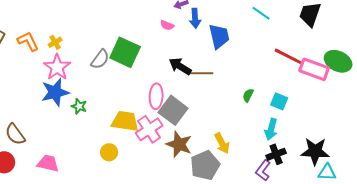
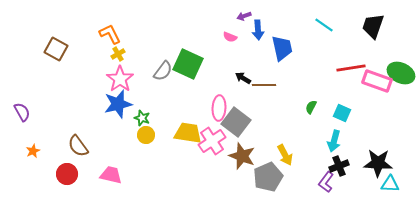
orange L-shape: (28, 41) -> (110, 34), moved
red line: (288, 56) -> (351, 68), turned -36
black arrow: (180, 66) -> (243, 78), size x0.7
yellow circle: (109, 152) -> (146, 135), moved

